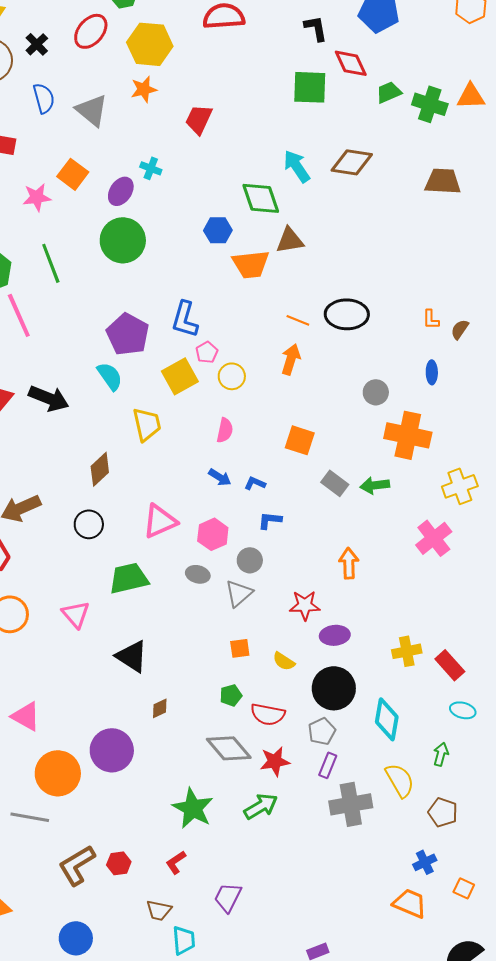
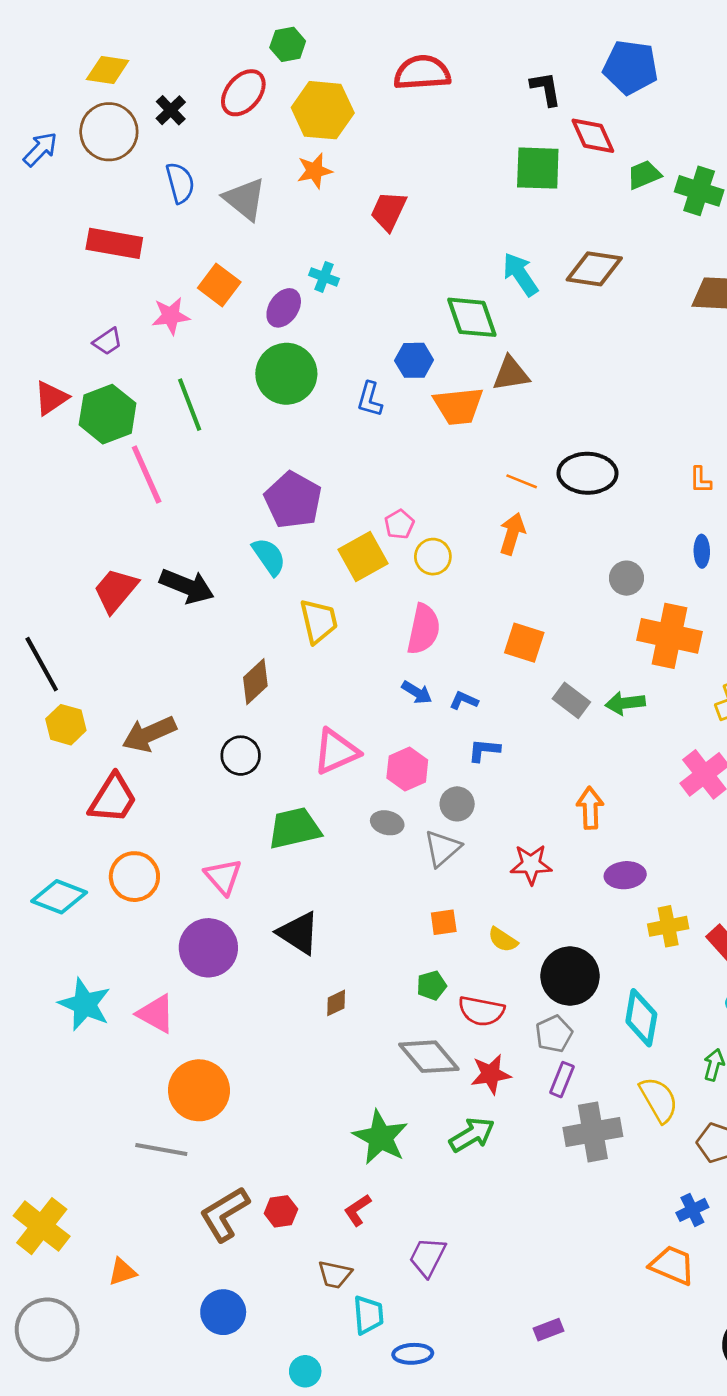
blue L-shape: (185, 319) -> (370, 399), moved, size x0.7
pink semicircle: (225, 430) -> (423, 629), size x1.5
purple ellipse: (335, 635) -> (625, 875), moved
purple circle: (112, 750) -> (208, 948), moved

